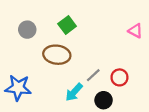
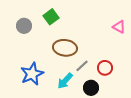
green square: (67, 25) -> (51, 17), moved
brown ellipse: (57, 55) -> (65, 48), moved
blue star: (18, 88) -> (32, 74), moved, turned -30

